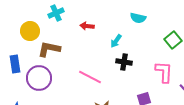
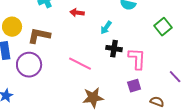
yellow circle: (30, 31) -> (12, 27), moved
pink L-shape: (164, 72) -> (137, 59), moved

